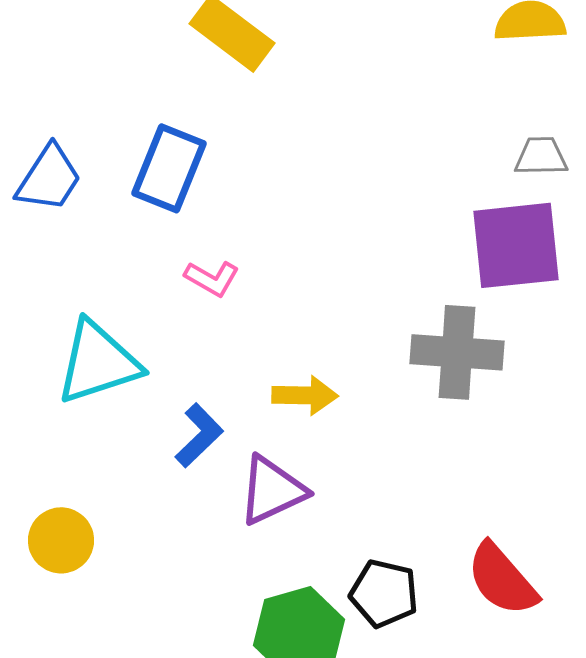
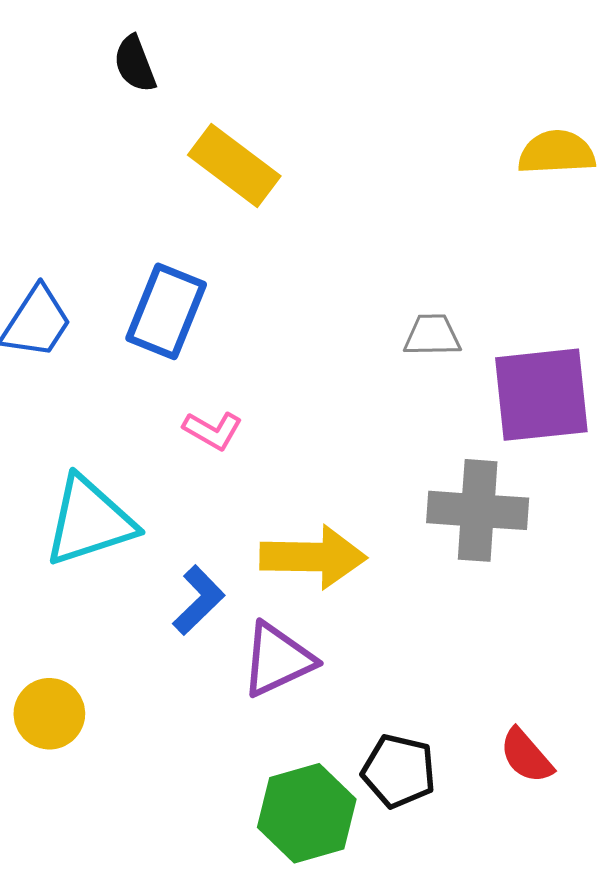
gray trapezoid: (541, 156) -> (432, 335), moved
yellow arrow: (305, 395) -> (313, 557), size x1.5
red semicircle: (502, 579) -> (526, 756), size x0.7

